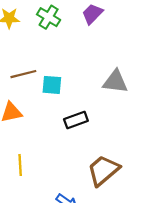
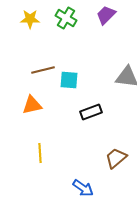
brown trapezoid: (103, 170) -> (116, 158), size x0.7

